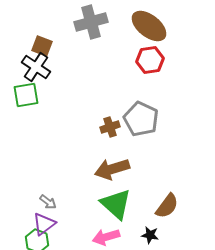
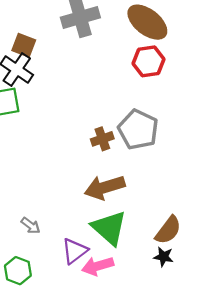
purple triangle: (44, 224) -> (75, 251), moved
black star: (150, 235) -> (164, 257), moved

